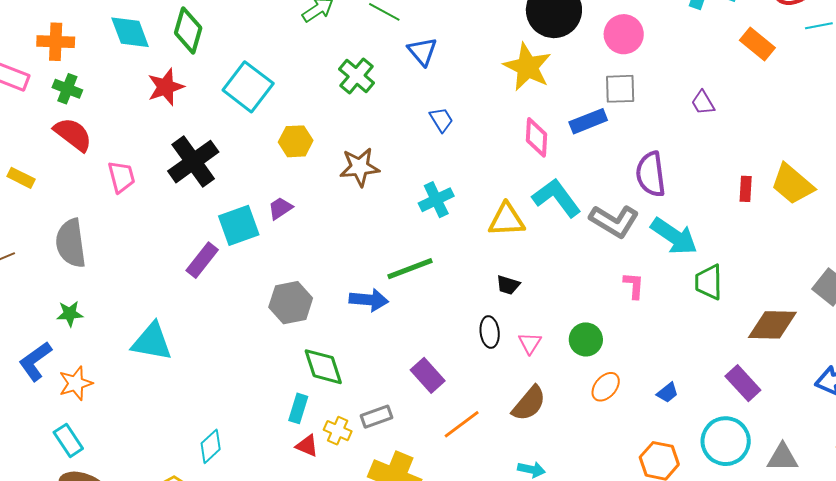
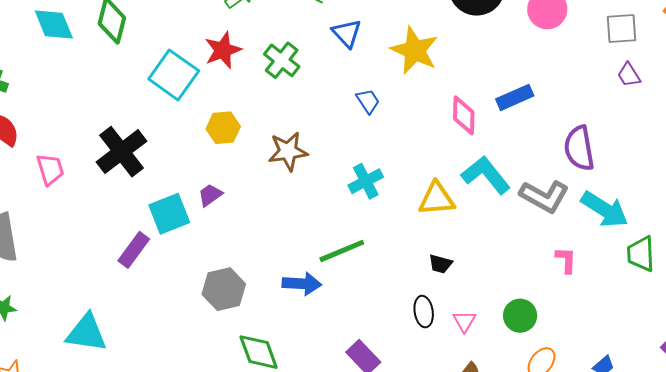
yellow star: (527, 67) -> (415, 50), moved
red star: (166, 87) -> (223, 50), moved
gray square: (620, 89) -> (622, 28), moved

